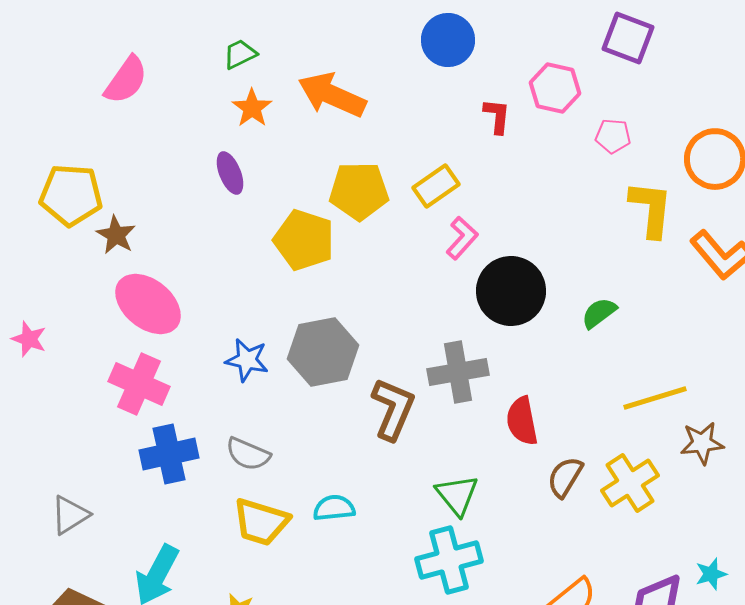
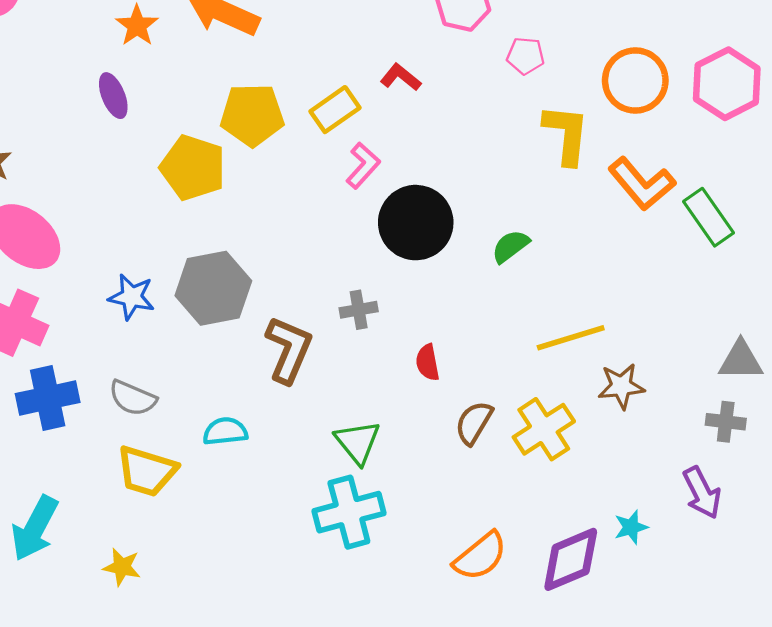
red L-shape: (497, 116) -> (401, 77), moved, turned -57
gray cross: (458, 372) -> (359, 310), size x0.6
red semicircle: (522, 421) -> (428, 362), size x0.7
cyan semicircle: (334, 508) -> (225, 431), moved

